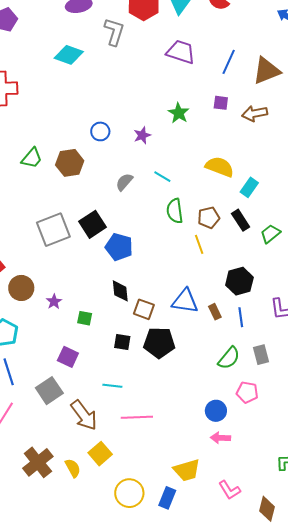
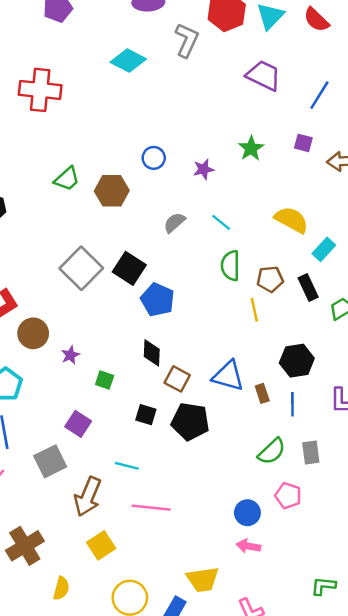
black square: (92, 224) -> (129, 268), turned -32
gray square: (53, 230) -> (81, 268), turned -32
brown arrow: (84, 415) -> (88, 497), turned 52
yellow semicircle: (73, 468) -> (61, 588), moved, turned 36

